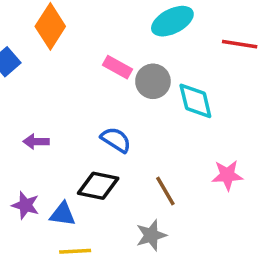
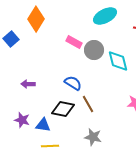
brown line: (165, 191) -> (88, 104), moved
gray star: (151, 235) -> (93, 137), turned 30

